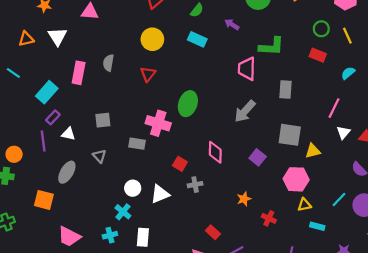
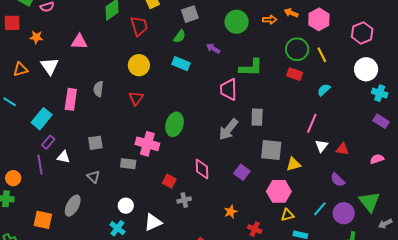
green circle: (321, 29) -> (297, 49), size x1.5
gray rectangle: (285, 90) -> (257, 117), moved
gray ellipse: (67, 172) -> (73, 206), moved
white triangle: (160, 194) -> (153, 222), moved

